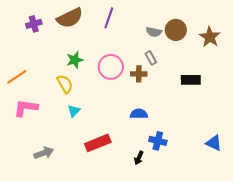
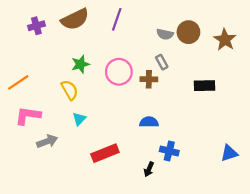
blue triangle: (214, 143) -> (229, 153), turned -42
gray arrow: (44, 153) -> (47, 141), moved

